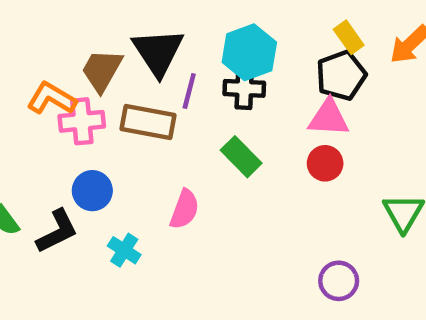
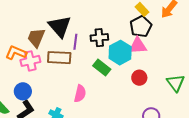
cyan hexagon: (249, 52) -> (120, 53), moved
red circle: (325, 163) -> (139, 78), moved
blue circle: (92, 191) -> (23, 91), moved

